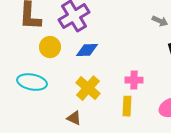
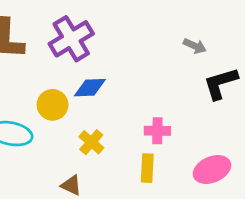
yellow circle: (50, 47) -> (53, 105), moved
yellow cross: (88, 88) -> (91, 142), size x0.7

